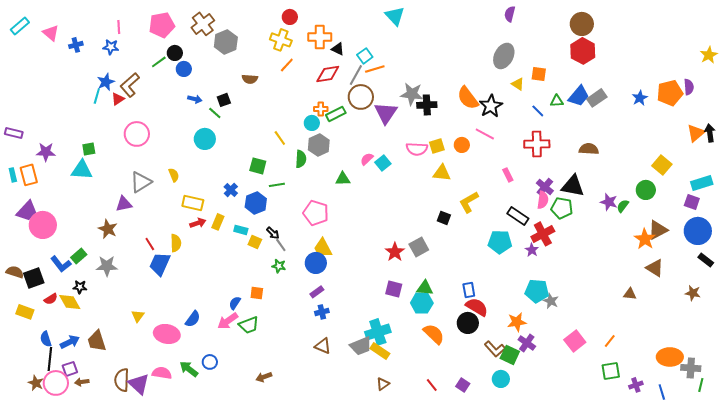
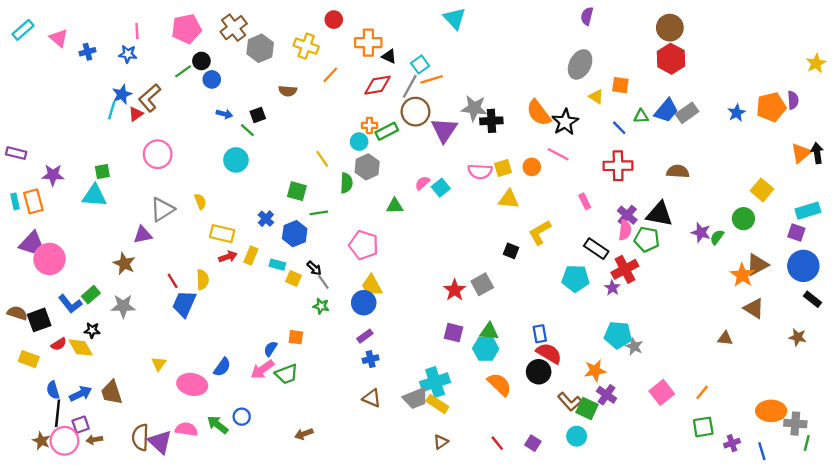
yellow cross: (281, 40) -> (306, 46), moved

